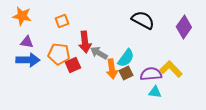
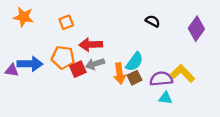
black semicircle: (143, 20) -> (153, 21), size x0.6
purple triangle: (27, 42) -> (12, 70), moved
red arrow: (85, 42) -> (91, 45), turned 95
gray arrow: (99, 53) -> (95, 64), moved, turned -48

